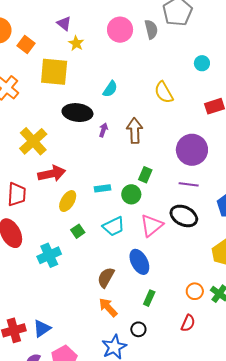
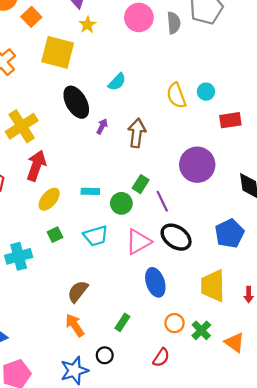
cyan circle: (202, 63) -> (206, 92), moved
black ellipse: (77, 113) -> (76, 102), turned 44
red arrow: (52, 174) -> (36, 166), turned -68
purple line: (189, 184) -> (162, 201), moved, turned 48
blue ellipse: (139, 262) -> (155, 282), moved

